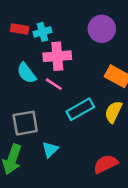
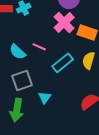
pink cross: (57, 56) -> (64, 23), moved, turned -30
cyan semicircle: (26, 73) -> (17, 52), moved

